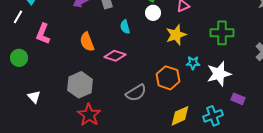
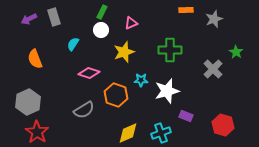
cyan semicircle: (125, 27) -> (73, 44), turned 48
pink diamond: (115, 56) -> (89, 73), moved

